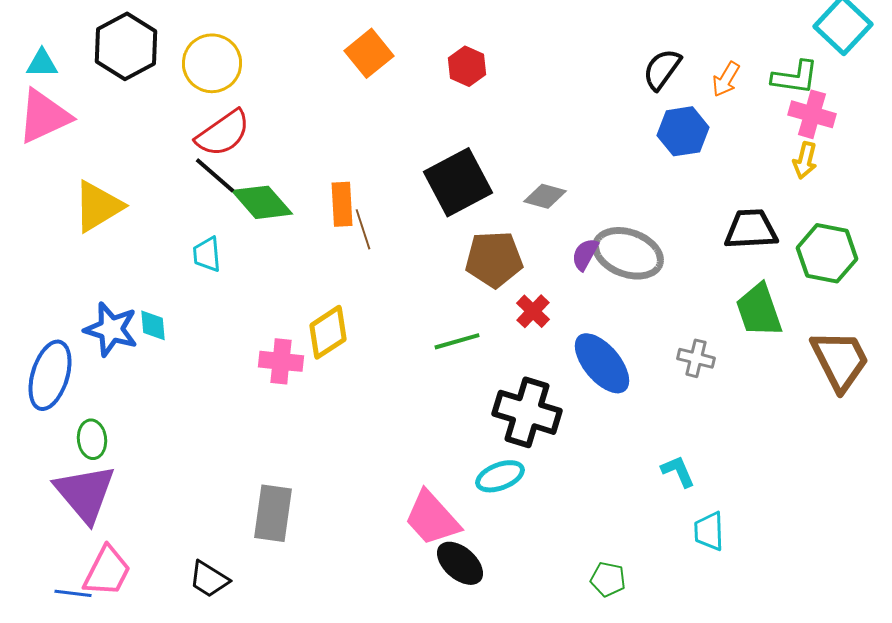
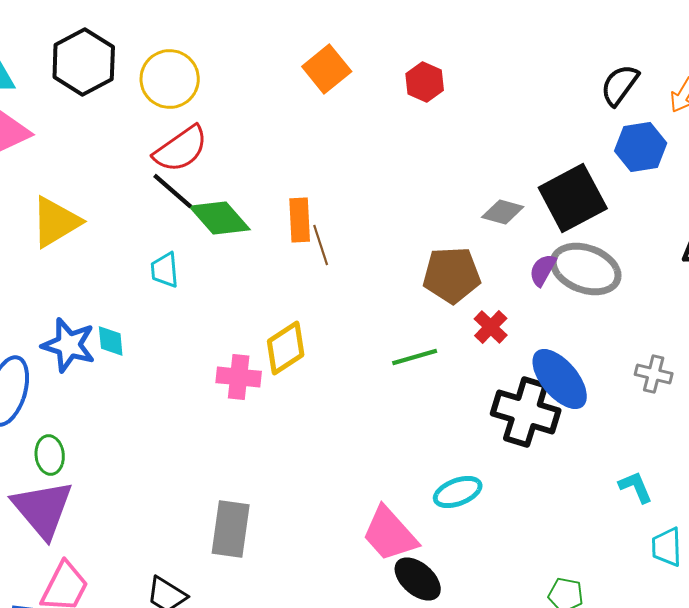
black square: (458, 182) -> (573, 198), moved
black cross: (527, 412) -> (526, 412), moved

